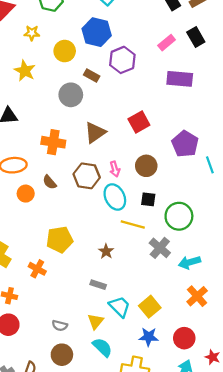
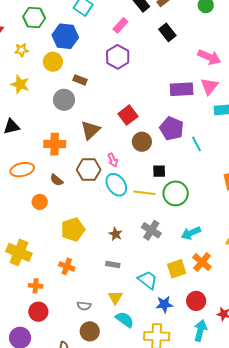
blue hexagon: (97, 32) -> (65, 36), moved
pink rectangle: (167, 43) -> (120, 25), moved
purple hexagon: (122, 60) -> (118, 57), moved
purple rectangle: (180, 79) -> (182, 89), moved
brown circle: (146, 166) -> (142, 142), moved
orange circle: (26, 194) -> (40, 202), moved
black square: (148, 199) -> (159, 171), moved
yellow line: (133, 224) -> (144, 193), moved
gray cross: (160, 248) -> (151, 230), moved
orange cross: (37, 269) -> (67, 266), moved
cyan trapezoid: (120, 307) -> (148, 280), moved
yellow square: (150, 307) -> (177, 269), moved, turned 30

